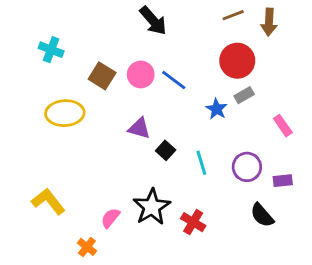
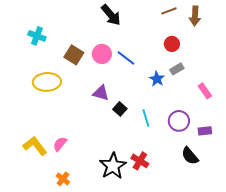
red circle: (237, 61) -> (172, 44), size x0.6
black star: (152, 207) -> (113, 166), moved
pink semicircle: (110, 218) -> (60, 144), moved

